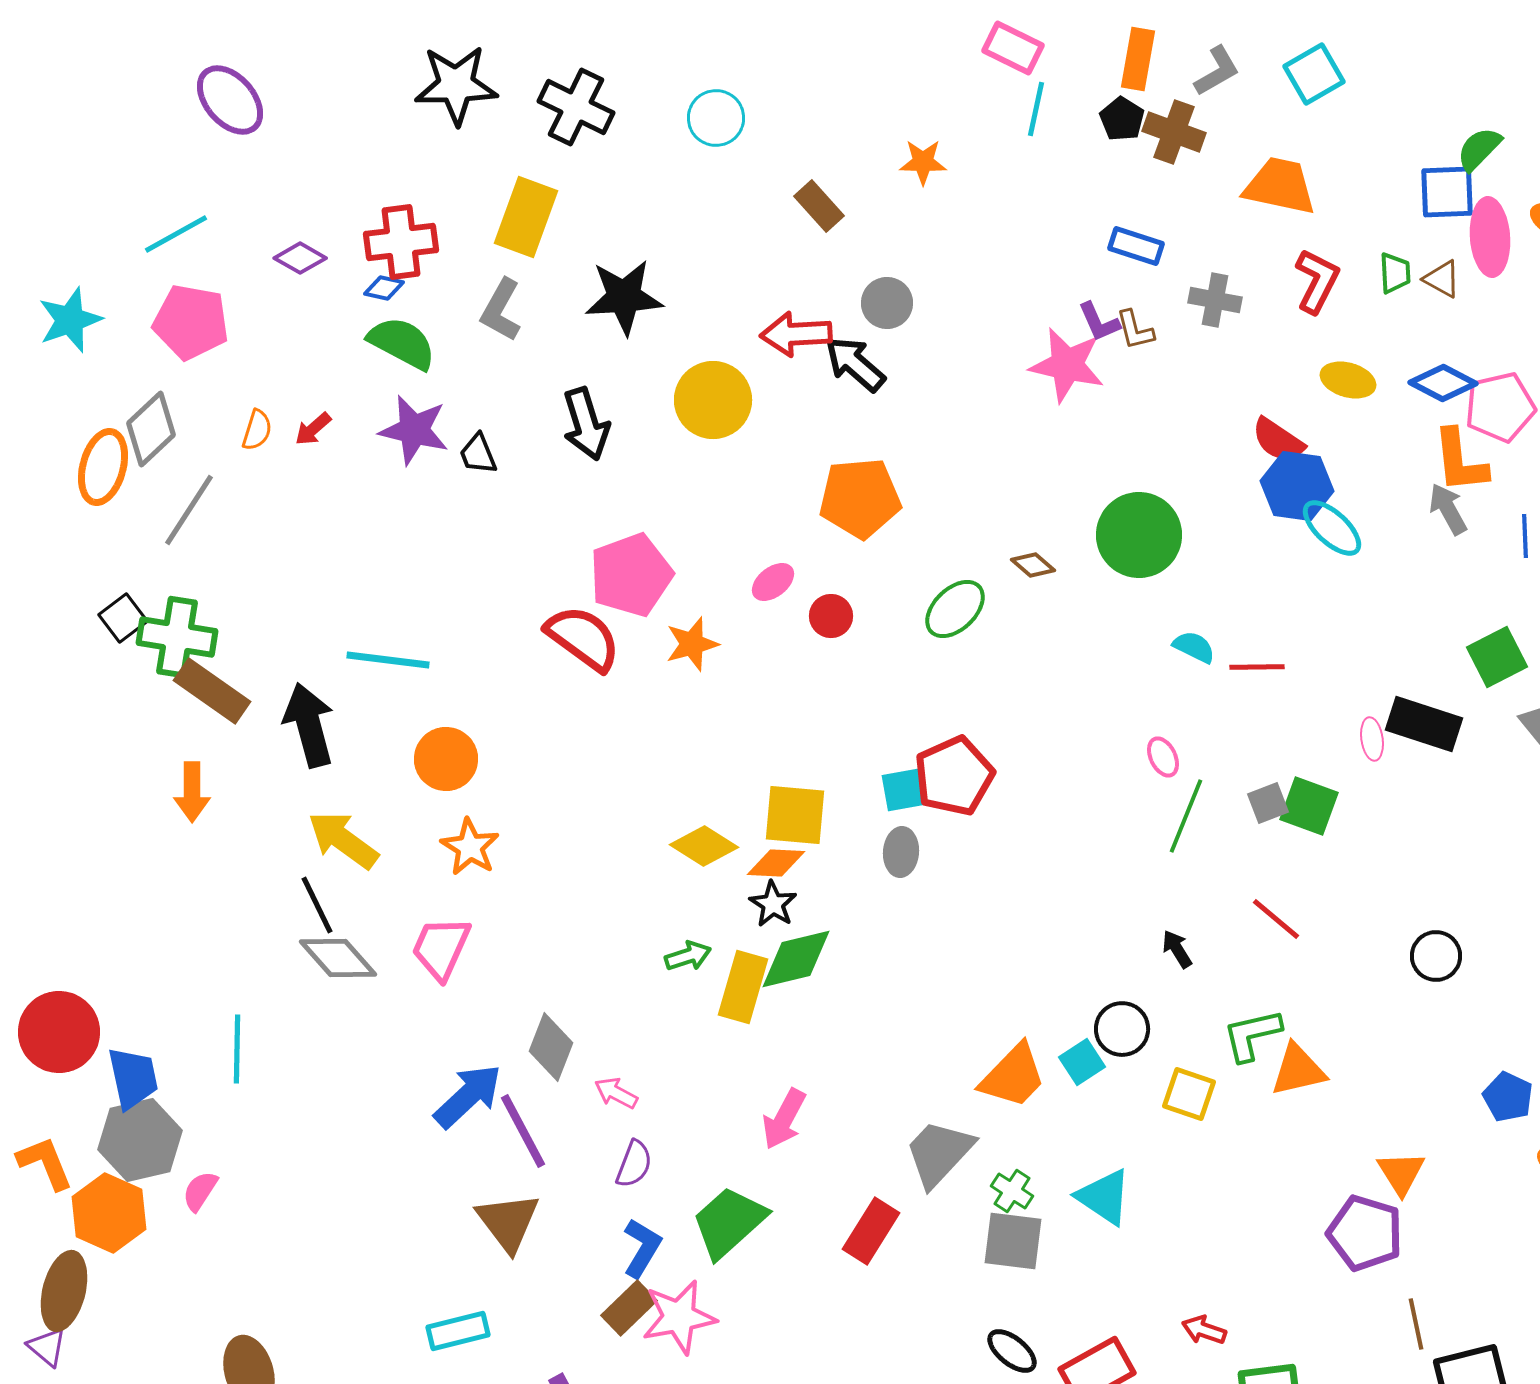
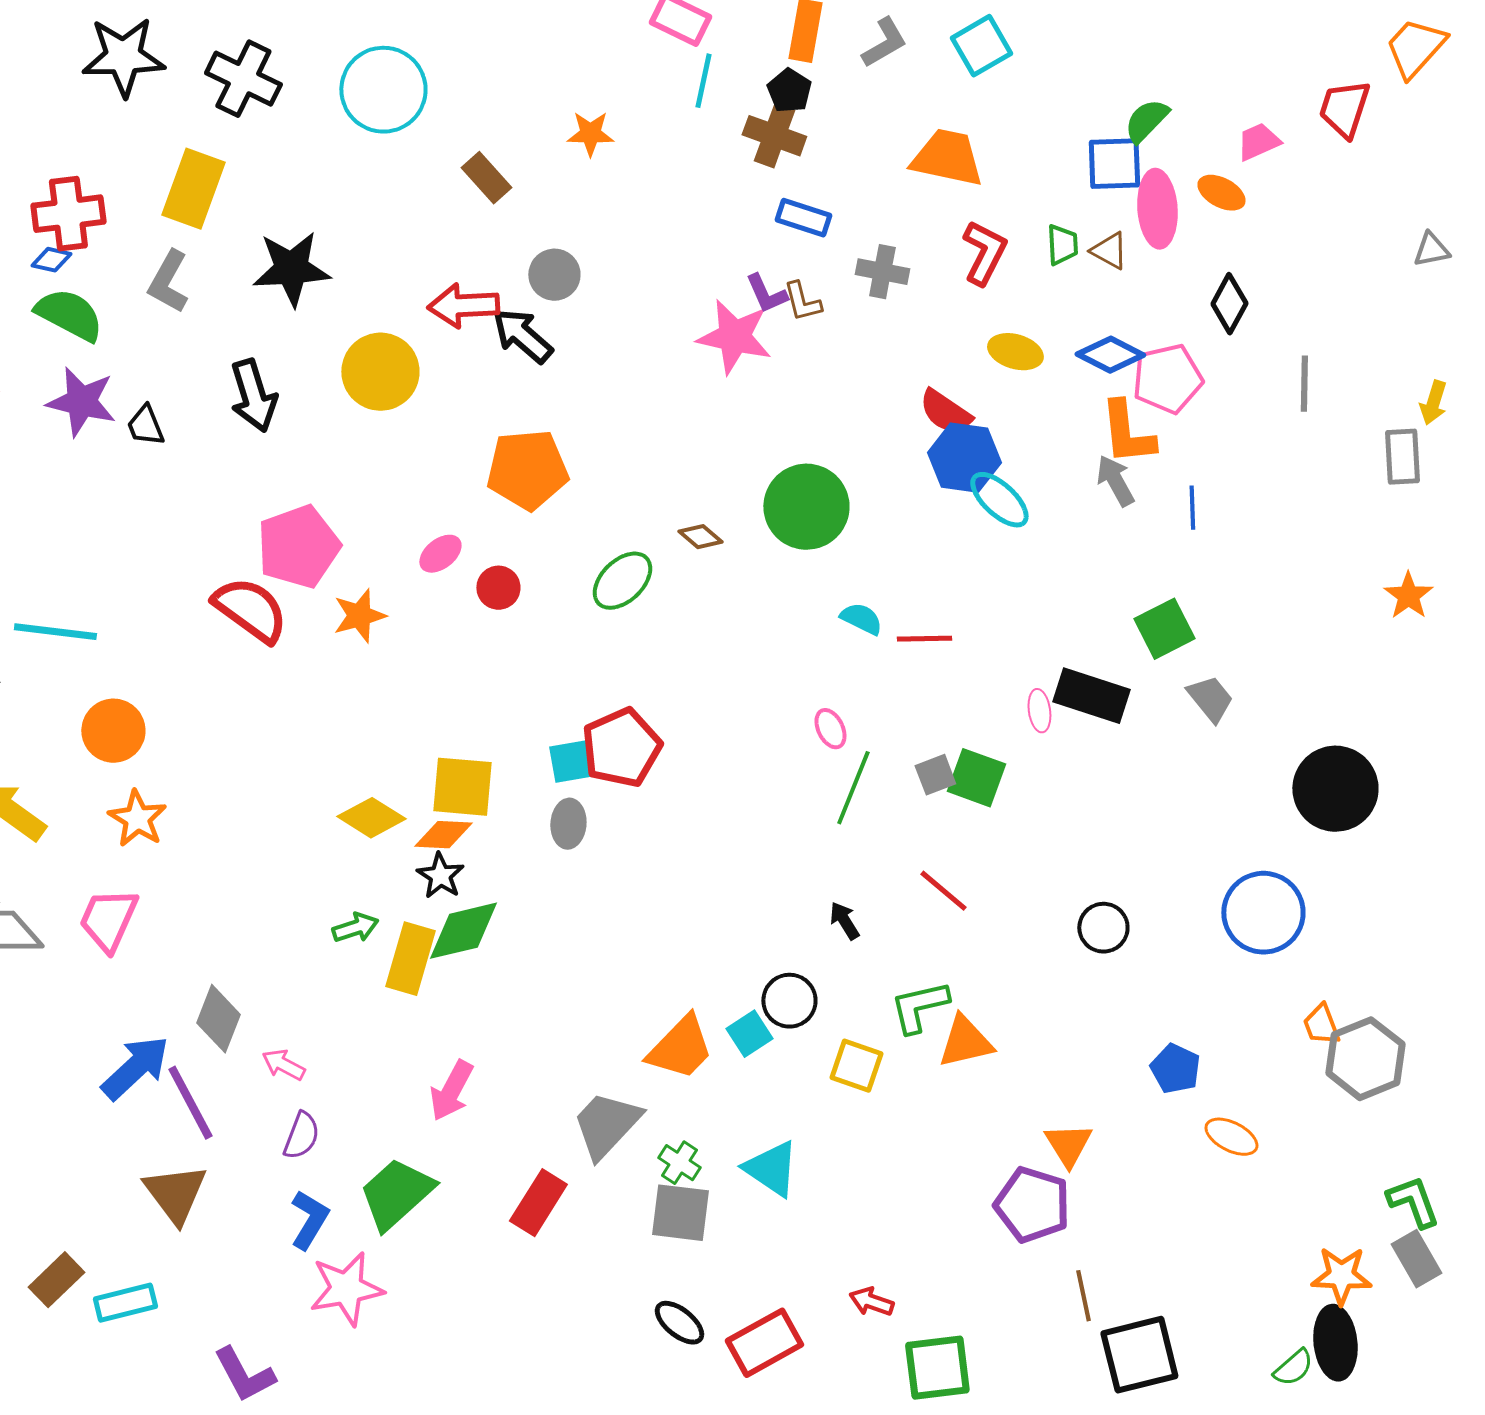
cyan circle: (716, 118) -> (383, 90), size x1.5
brown cross: (1174, 132) -> (774, 136), moved
brown rectangle: (629, 1308) -> (56, 1280), moved

